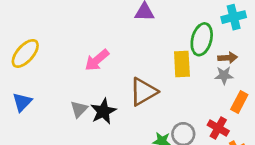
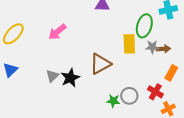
brown arrow: (228, 58) -> (163, 49), moved
pink arrow: (97, 60) -> (57, 32), moved
gray star: (224, 75) -> (152, 47), moved

